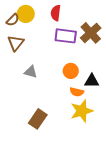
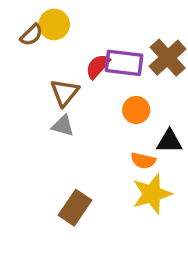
red semicircle: (56, 13) -> (98, 66), moved, turned 35
brown triangle: (16, 43) -> (65, 93), moved
orange circle: (71, 71) -> (136, 110), moved

